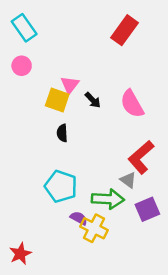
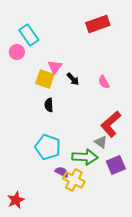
cyan rectangle: (24, 28) -> (29, 35), moved
red rectangle: (124, 30) -> (98, 24), turned 35
pink semicircle: (132, 104) -> (104, 82), size x0.6

